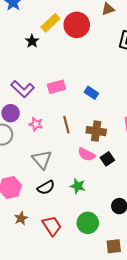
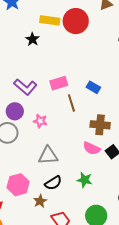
yellow rectangle: (50, 23) -> (50, 20), turned 54
brown line: (66, 125) -> (71, 103), moved
gray triangle: (42, 160) -> (48, 156), turned -50
brown star: (21, 218) -> (40, 201), moved

